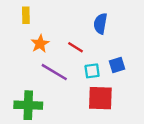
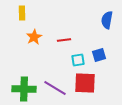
blue semicircle: (100, 24) -> (107, 20), moved
red line: (76, 47) -> (64, 40), turned -40
purple line: (54, 72) -> (55, 88), moved

